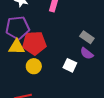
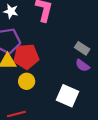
white square: (70, 65) -> (68, 96), moved, size x1.5

